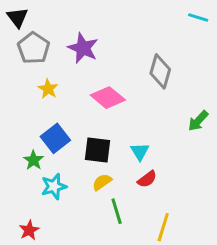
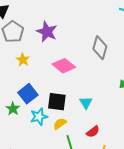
red semicircle: (147, 179) -> (93, 132), moved
cyan star: (54, 186) -> (39, 117), moved

